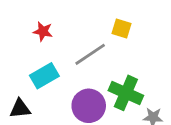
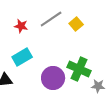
yellow square: (122, 29) -> (76, 24), turned 32
gray line: (90, 54) -> (51, 19), moved

